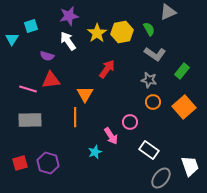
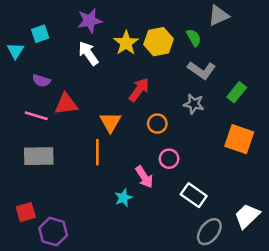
purple semicircle: (47, 56) -> (41, 81), moved
orange circle: (153, 102) -> (157, 124), moved
orange square: (184, 107) -> (239, 139), turned -30
purple hexagon: (48, 163) -> (53, 232), moved
white trapezoid: (190, 166) -> (247, 216), turned -115

